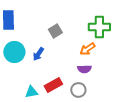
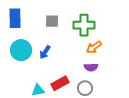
green cross: (99, 27) -> (84, 25), moved
gray square: (55, 31) -> (52, 21), moved, turned 32

